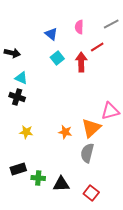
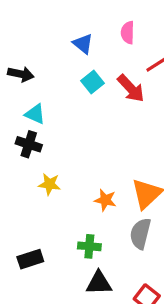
red arrow: (81, 62) -> (131, 88), turned 138
yellow star: (26, 132) -> (49, 184), moved
green cross: (38, 178) -> (89, 246), moved

